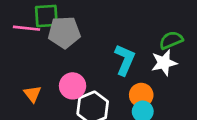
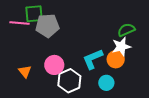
cyan L-shape: (125, 60) -> (93, 59), moved, turned -135
orange circle: (141, 95) -> (116, 59), moved

